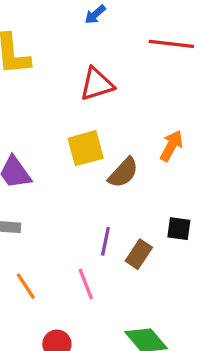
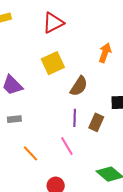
brown semicircle: (123, 173) -> (79, 86), moved

